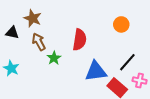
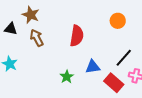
green star: (54, 58) -> (67, 77), moved
blue triangle: (96, 71) -> (93, 67), size x0.7

